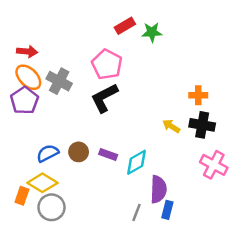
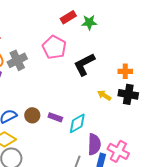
gray cross: (59, 81) -> (17, 60), turned 36
black L-shape: (104, 98) -> (84, 64), moved
pink cross: (214, 165) -> (118, 151), moved

